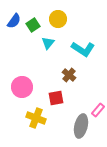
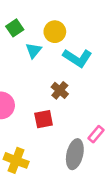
yellow circle: (58, 19) -> (55, 32), moved
yellow cross: (36, 118) -> (16, 160), moved

